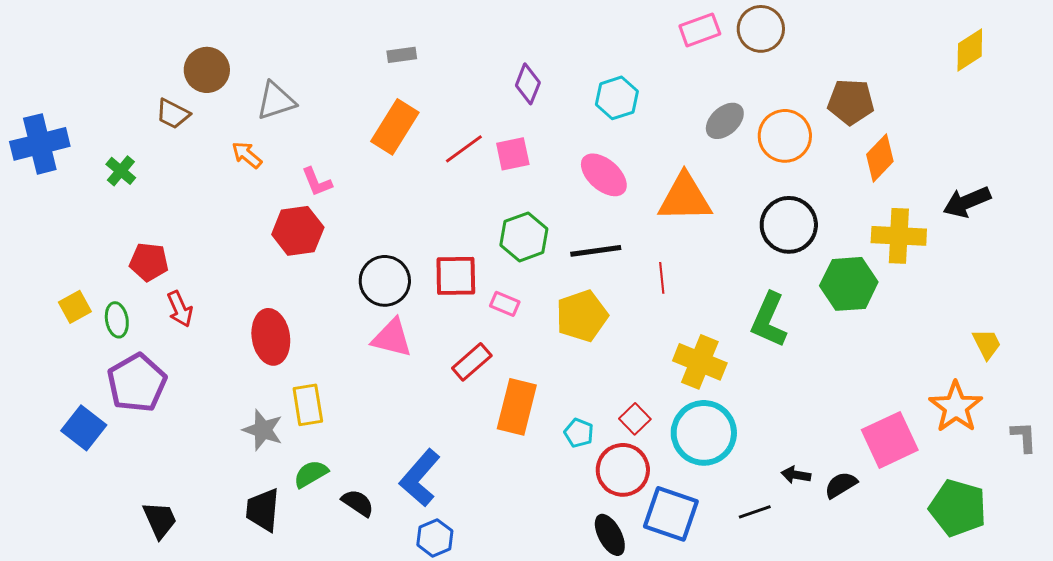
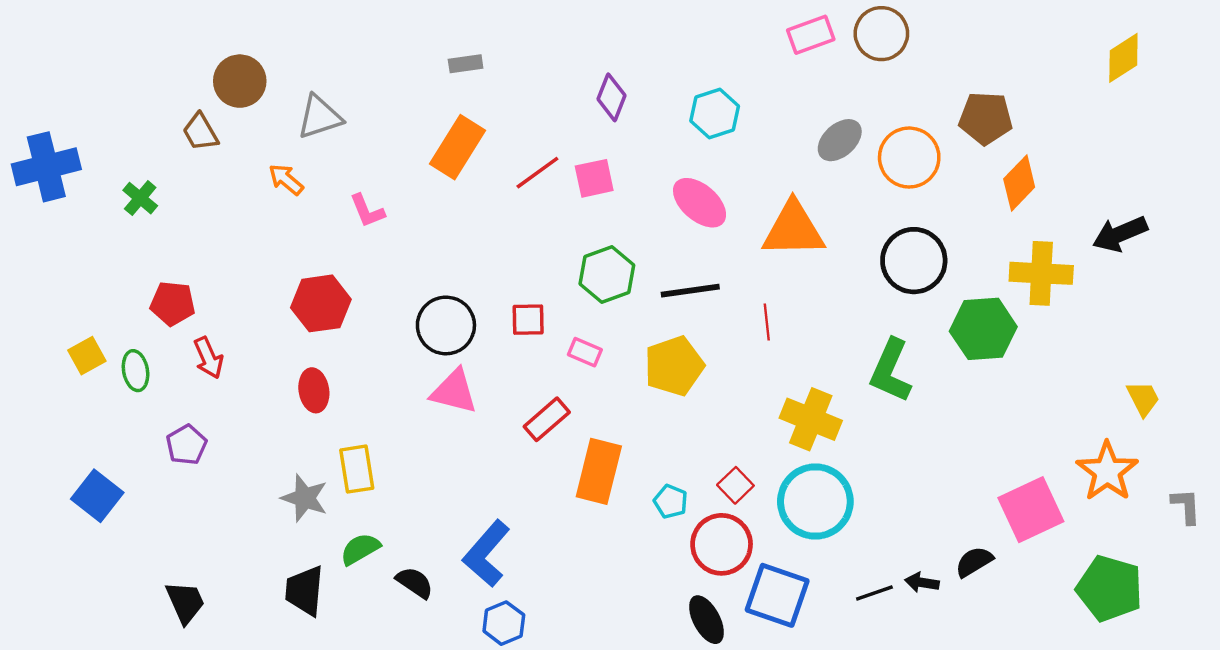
brown trapezoid: (173, 114) -> (200, 132), turned 33
red hexagon: (298, 231) -> (321, 303), moved
red square: (456, 276) -> (528, 320), size x0.7
red ellipse: (271, 337) -> (314, 390), size x0.7
purple pentagon: (137, 383) -> (186, 445), moved, size x0.6
black arrow: (796, 475) -> (922, 583), moved

